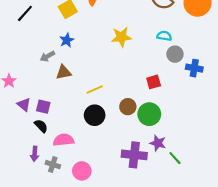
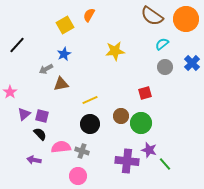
black line: (25, 13) -> (17, 45), moved
cyan semicircle: (164, 36) -> (162, 44), moved, turned -48
blue cross: (194, 68) -> (192, 63), moved, turned 35
purple triangle: (24, 104) -> (24, 114), turned 40
purple arrow: (35, 154) -> (34, 160), turned 96
gray cross: (53, 164) -> (82, 151), moved

